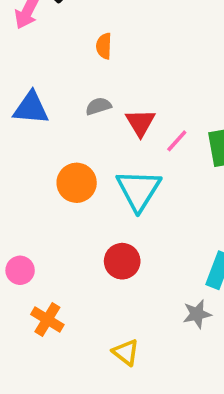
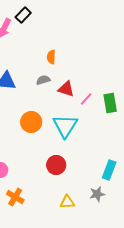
orange semicircle: (104, 46) -> (51, 57), moved
red triangle: (140, 123) -> (66, 89), turned -42
yellow triangle: (126, 352) -> (67, 202), moved, turned -42

